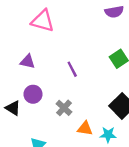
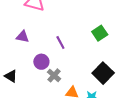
purple circle: (33, 94) -> (41, 62), moved

